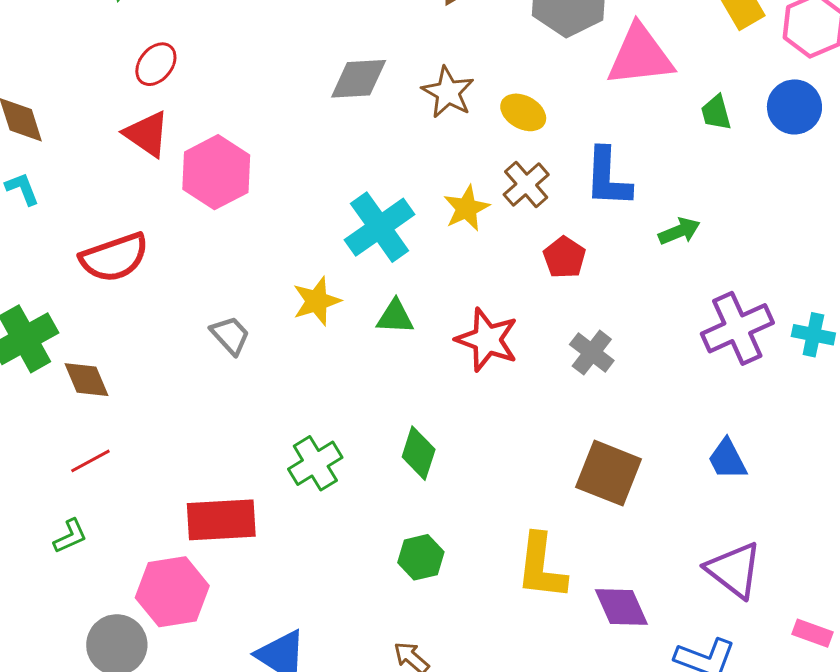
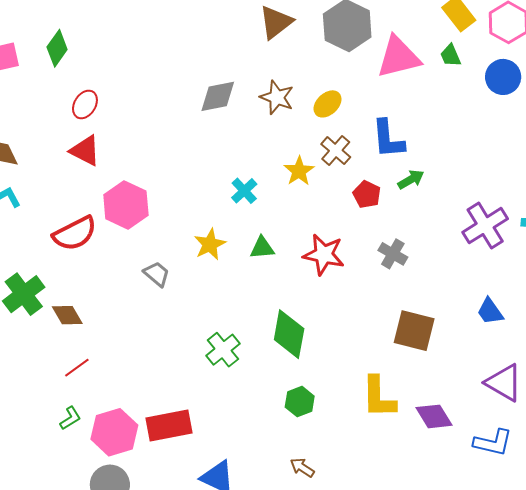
yellow ellipse: (523, 112) -> (328, 104), turned -64
green trapezoid: (716, 113) -> (450, 55), moved
pink hexagon: (216, 172) -> (126, 205), moved
cyan cross: (380, 227) -> (244, 191), size x0.6
green arrow: (679, 231) -> (411, 179), moved
green diamond: (419, 453) -> (289, 334), size x1.4
red rectangle: (221, 520) -> (169, 425), moved
pink hexagon: (172, 592) -> (114, 432), moved

